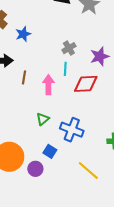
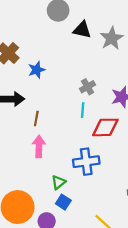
pink arrow: (48, 85) -> (39, 146), moved
green triangle: (43, 119) -> (58, 182), moved
blue cross: (72, 130) -> (86, 162), moved, turned -30

